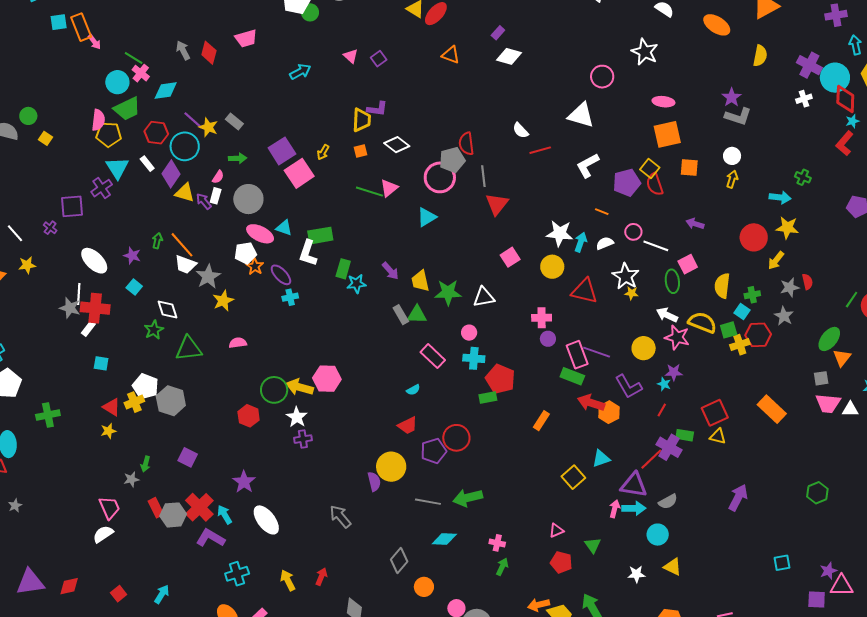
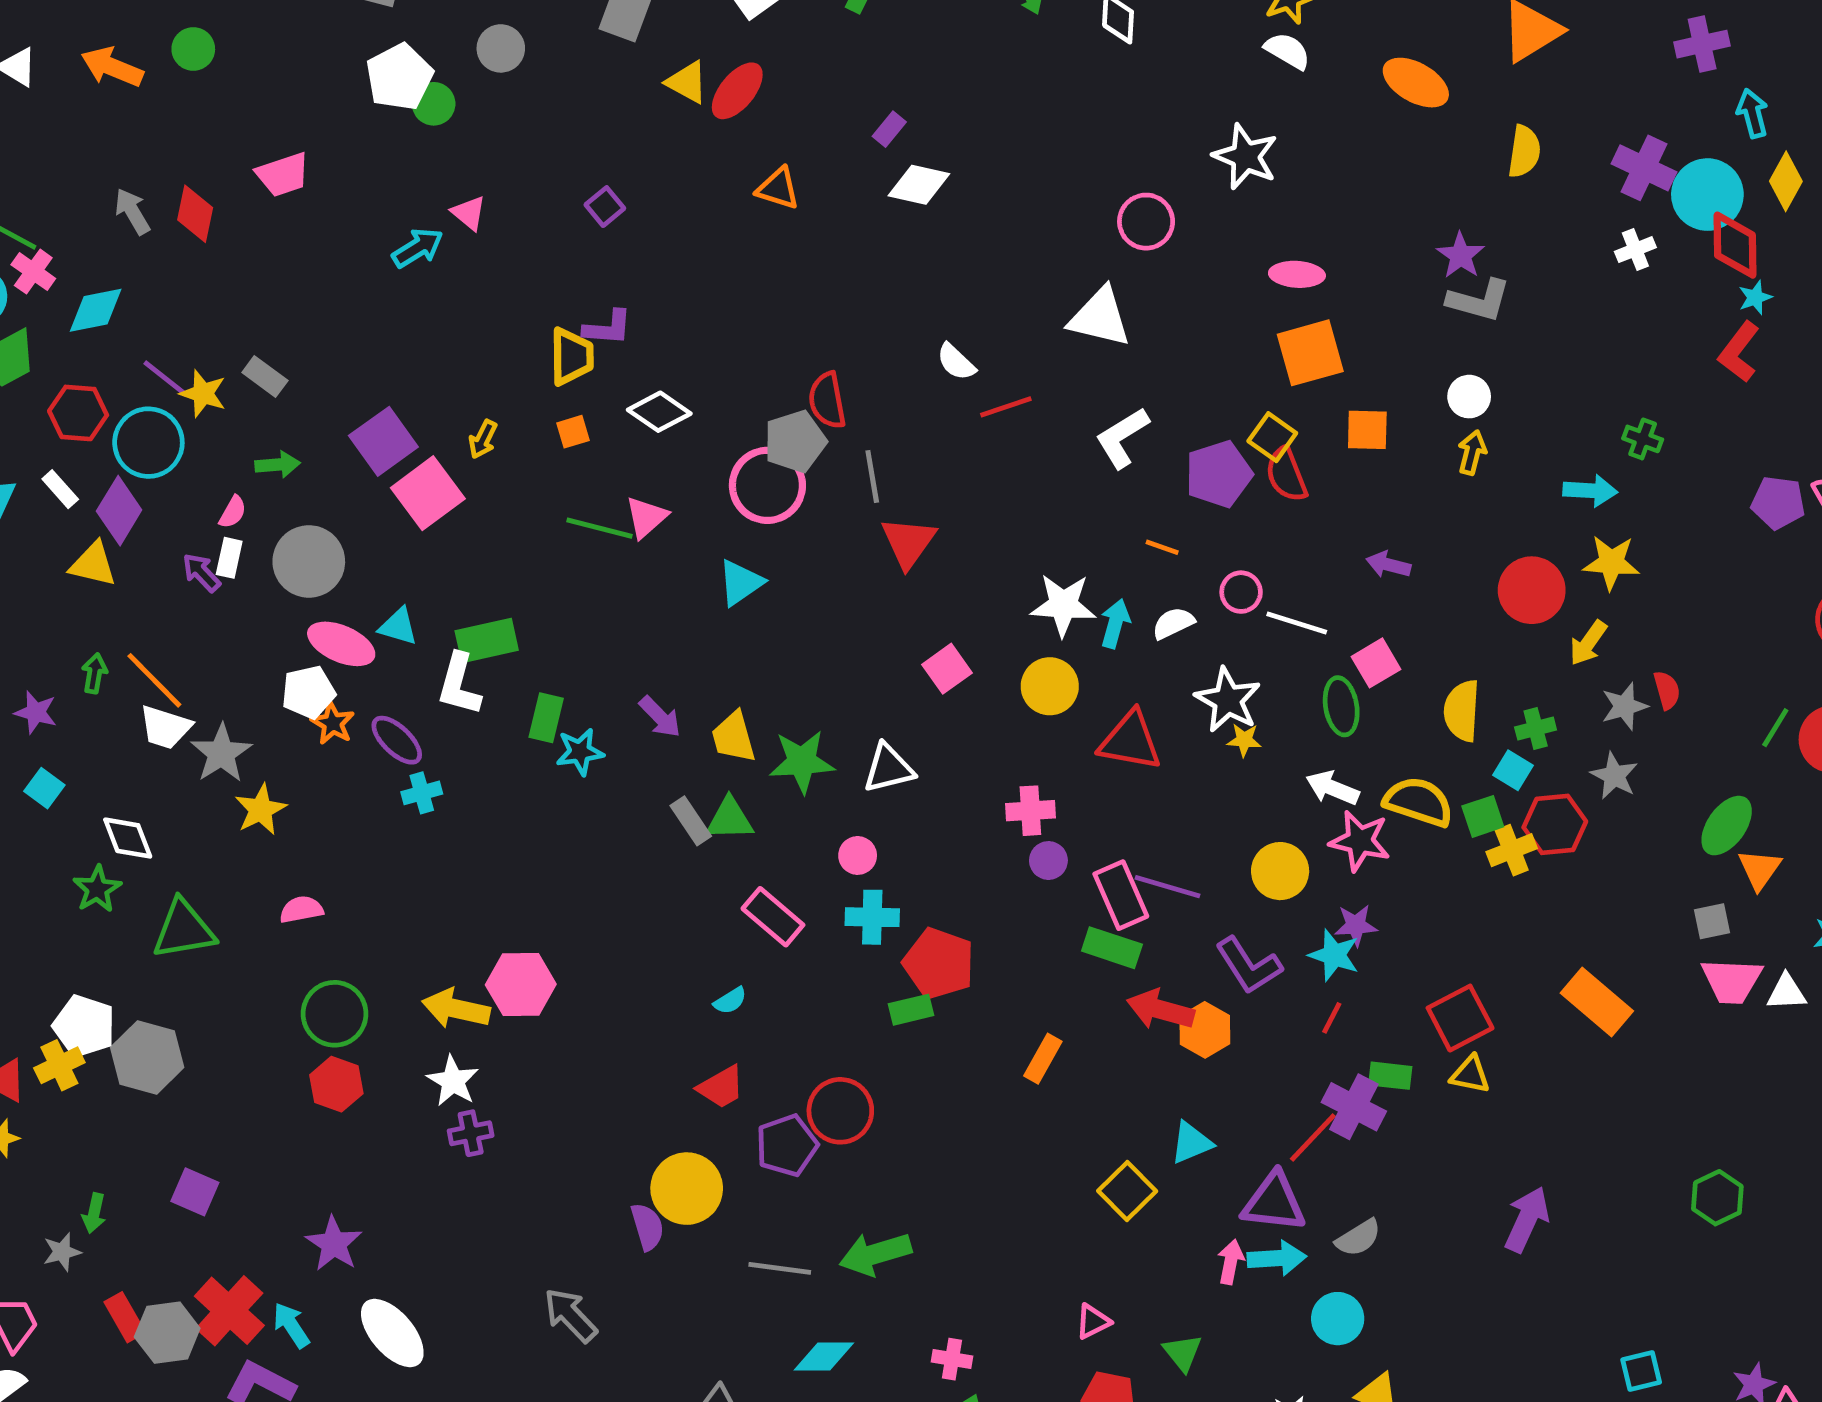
pink triangle: (351, 56) -> (469, 213), moved
yellow triangle: (185, 193) -> (93, 564), moved
cyan star: (664, 384) -> (1334, 955), size x1.5
green circle: (274, 390) -> (335, 1014), moved

